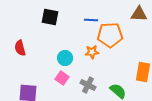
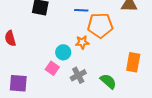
cyan circle: (65, 58) -> (63, 52), moved
gray cross: (88, 85) -> (78, 75), turned 35

